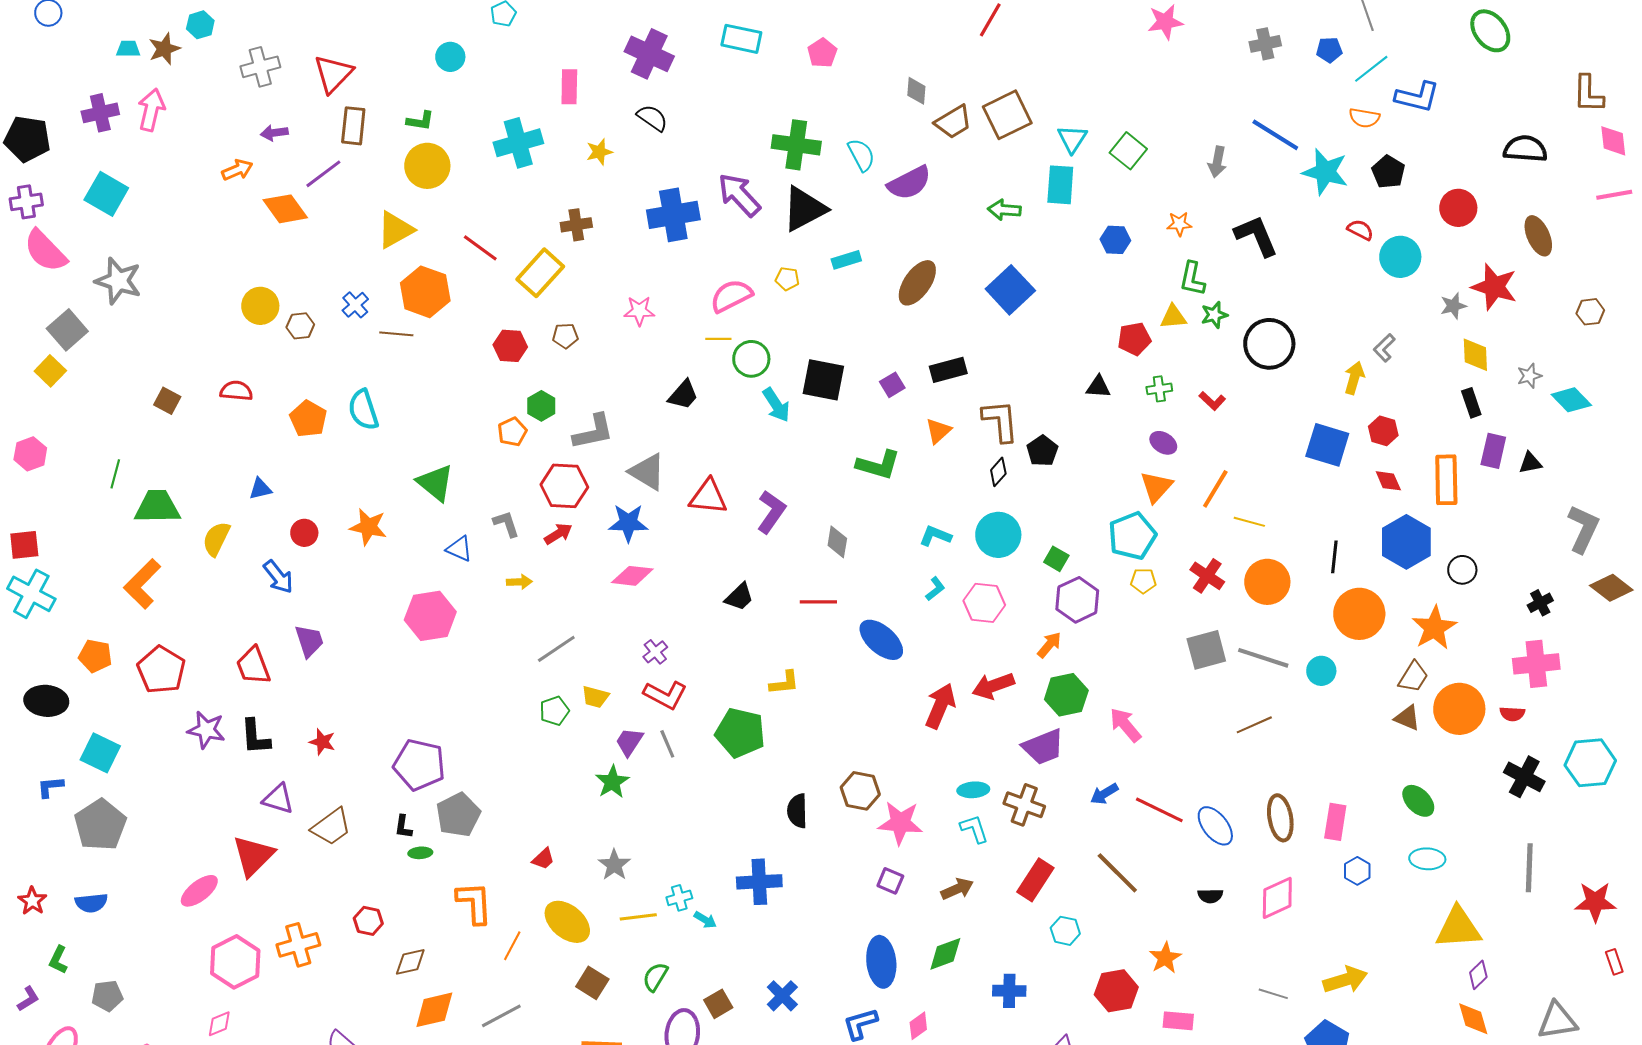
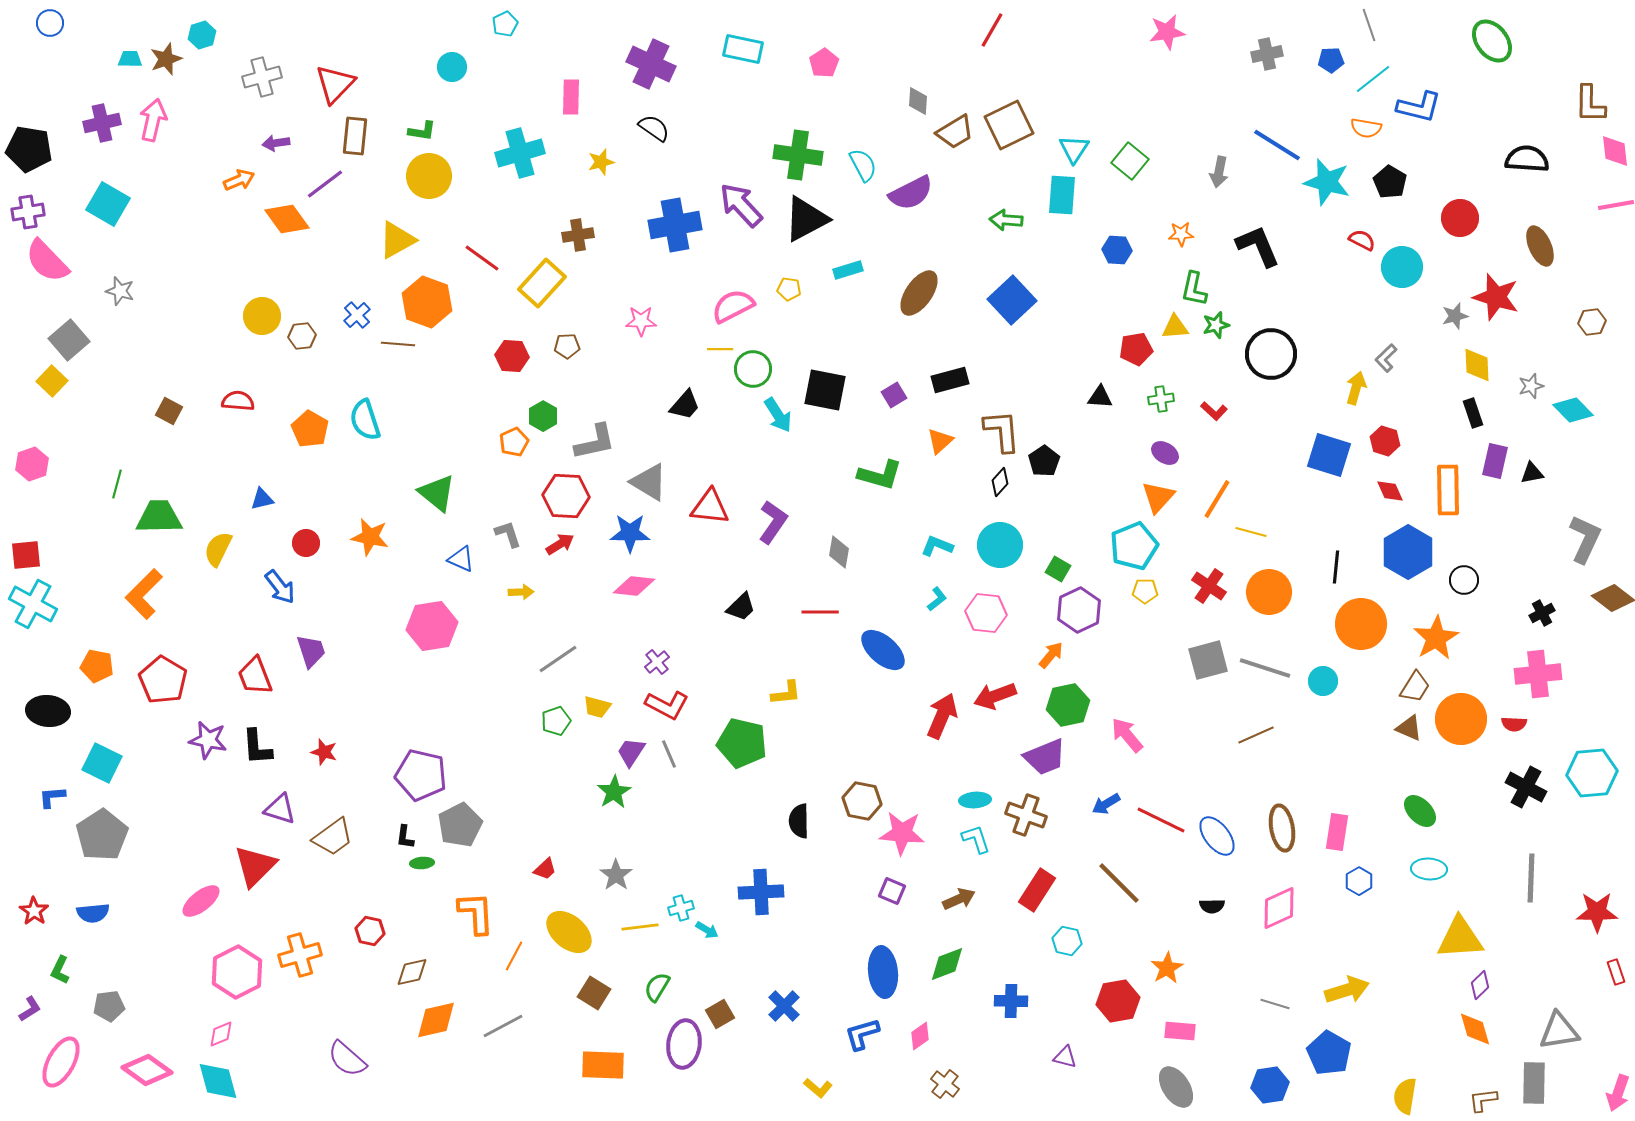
gray star: (118, 281) -> (120, 291), size x0.6

